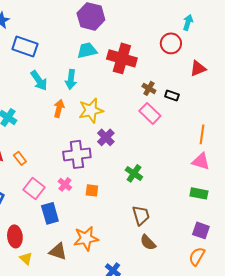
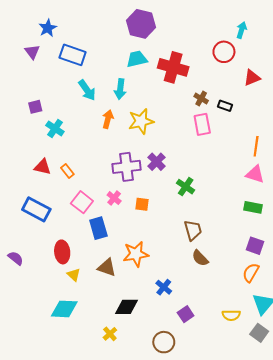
pink rectangle: (150, 113) -> (202, 124), turned 35
purple cross: (106, 137) -> (157, 162), moved

